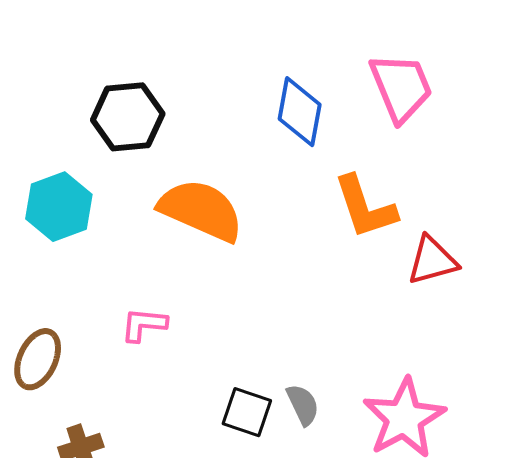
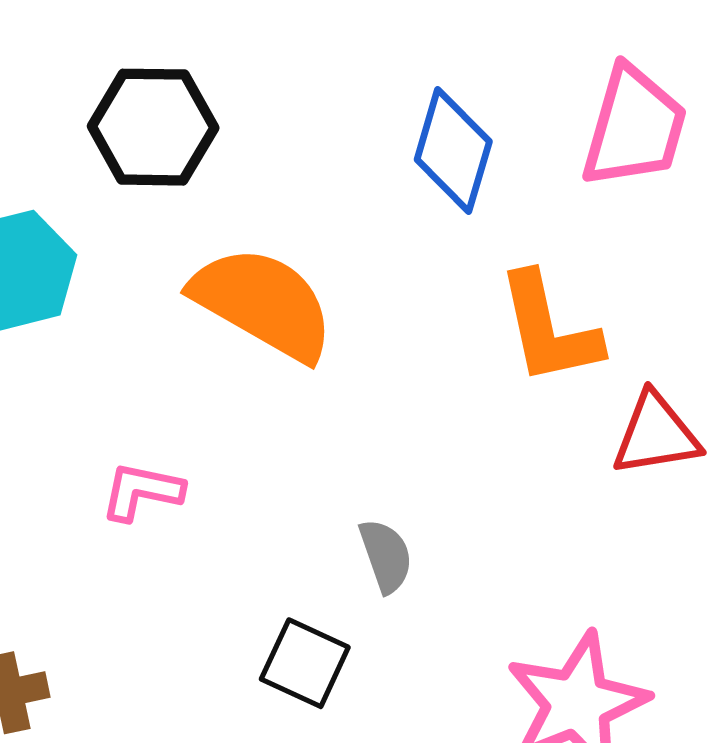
pink trapezoid: (401, 87) -> (634, 127), turned 32
gray semicircle: (303, 405) -> (386, 556), moved

